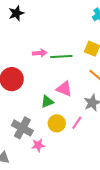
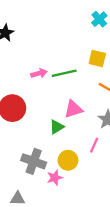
pink triangle: (64, 89) -> (73, 109), turned -30
yellow circle: (57, 123) -> (68, 160), moved

